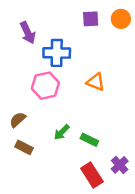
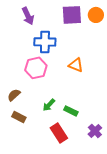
purple square: (91, 19) -> (72, 15), size x1.5
purple arrow: (28, 33) -> (28, 16), moved
red rectangle: (92, 175) -> (59, 133), moved

